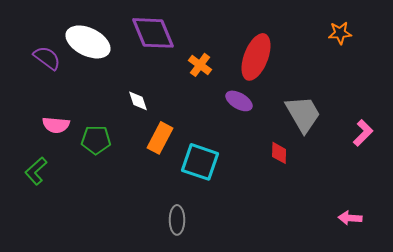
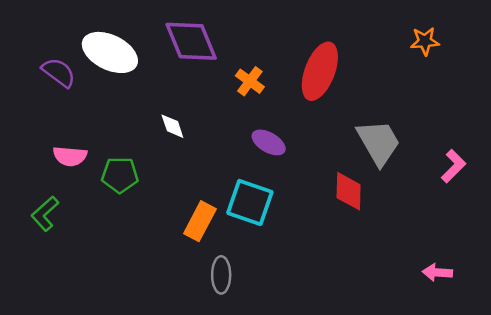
purple ellipse: (239, 101) -> (269, 142), moved
orange rectangle: (160, 138) -> (200, 221), moved
red diamond: (279, 153) -> (349, 191), size x1.4

